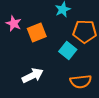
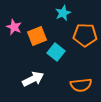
cyan square: (68, 50) -> (56, 52), moved

